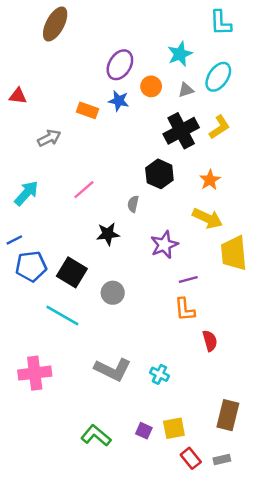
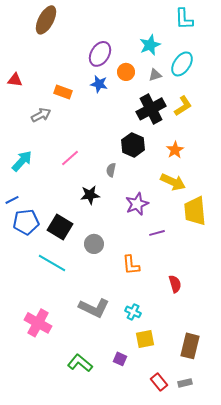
orange rectangle: (88, 110) -> (63, 92), moved
orange L-shape: (185, 310) -> (131, 265), moved
pink cross: (35, 373) -> (38, 323), moved, turned 36
yellow square: (174, 428) -> (145, 339), moved

